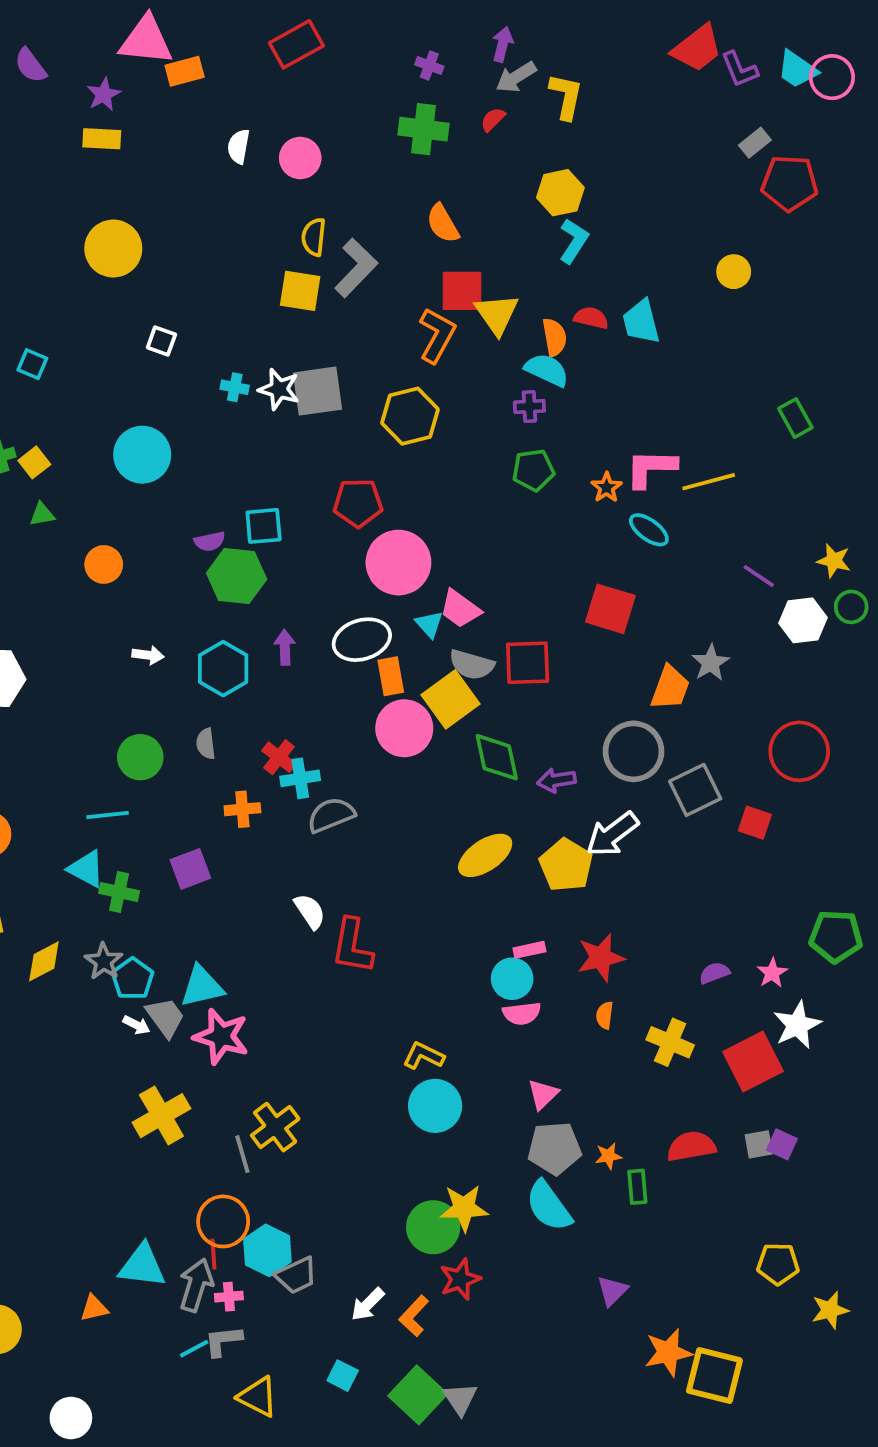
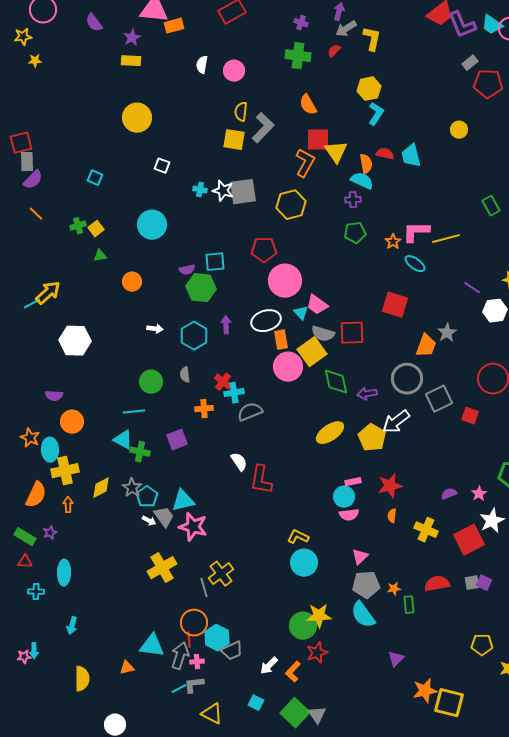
purple L-shape: (739, 69) -> (462, 25), size x1.4

